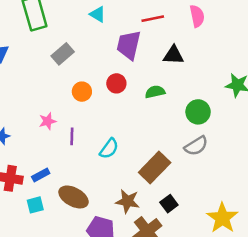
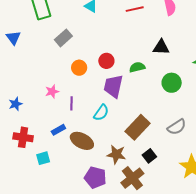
purple trapezoid: (129, 45) -> (113, 86), moved
black triangle: (173, 55) -> (161, 47), moved
gray semicircle: (196, 146) -> (177, 127), moved
blue rectangle: (41, 175) -> (58, 130), moved
brown ellipse: (74, 197) -> (82, 141), moved

